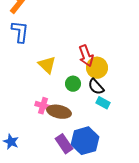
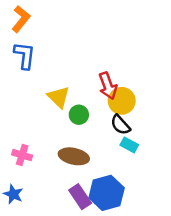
green circle: (73, 84) -> (79, 115), moved
pink cross: (43, 106) -> (22, 155), moved

